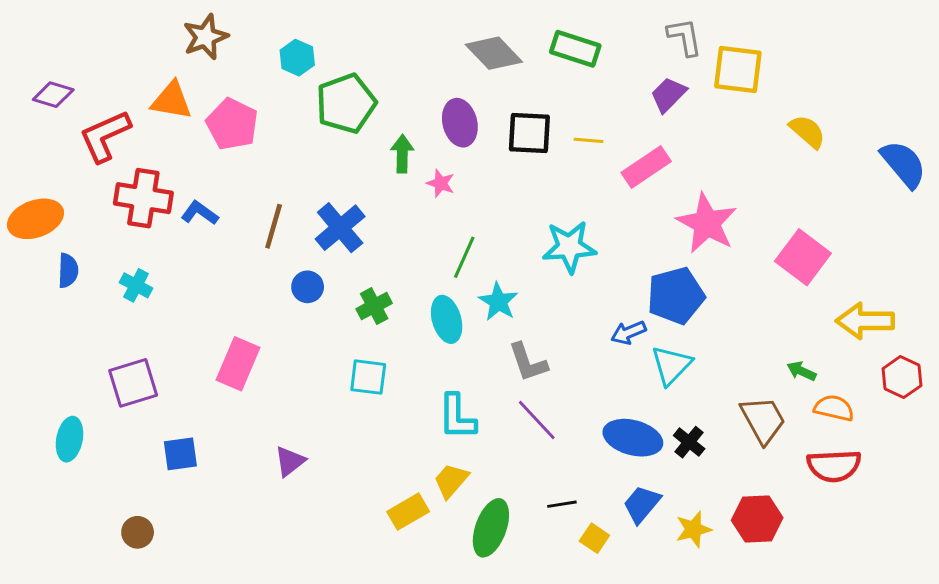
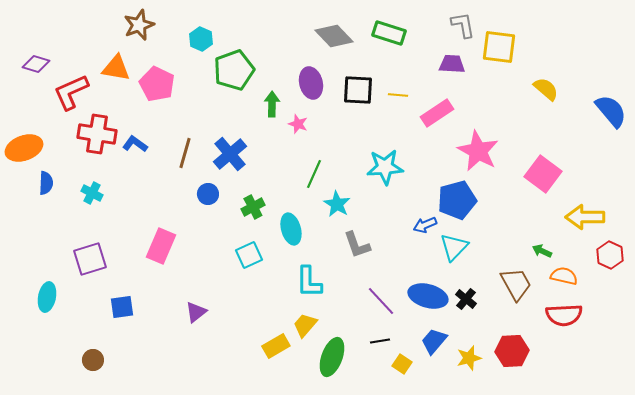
purple trapezoid: (668, 95) -> (452, 64), turned 48
cyan ellipse: (447, 319) -> (291, 229), moved
cyan square: (368, 377) -> (249, 255), turned -32
purple line: (537, 420) -> (381, 301), moved

